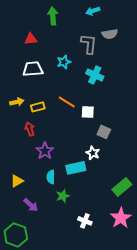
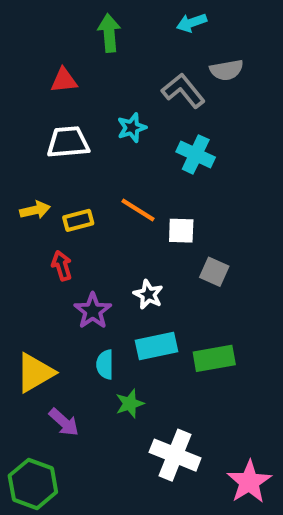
gray L-shape: (89, 44) -> (183, 91), turned -45
white star: (93, 153) -> (148, 294), moved
yellow triangle: (17, 181) -> (35, 373), size x1.5
green rectangle: (122, 187) -> (214, 358), moved, turned 30
pink star: (121, 218) -> (249, 482), moved
white cross: (85, 221) -> (175, 455), size x1.6

